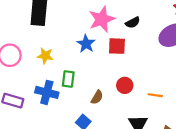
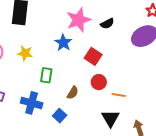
red square: (117, 46) -> (93, 56), moved, turned 30
blue cross: (47, 92) -> (32, 103), moved
orange line: (155, 95) -> (119, 95), moved

